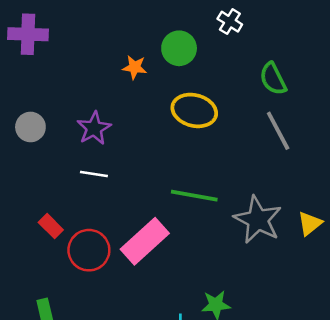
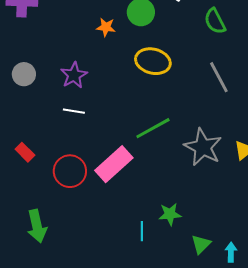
green semicircle: (273, 79) -> (215, 21), moved
green line: (194, 196) -> (153, 128), turned -39
red rectangle: (51, 226) -> (25, 152), moved

